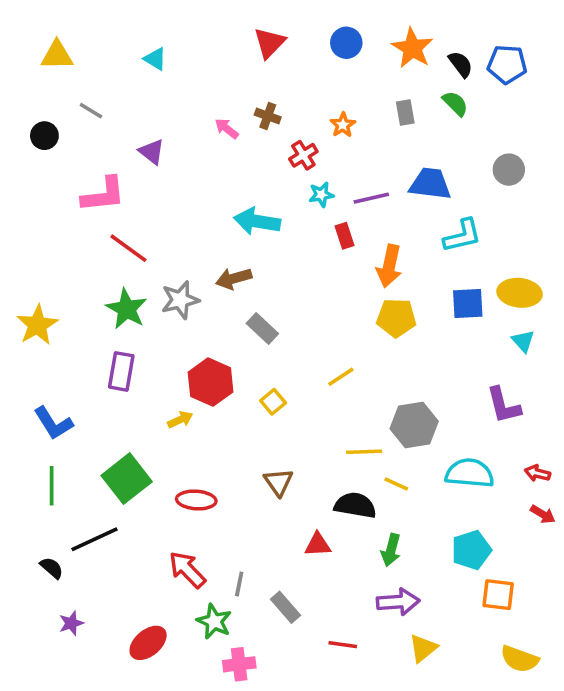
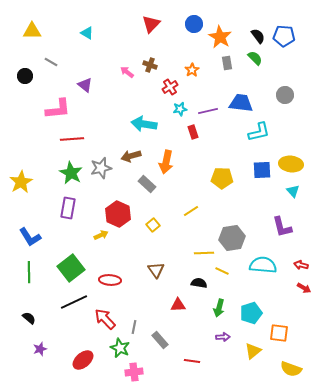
orange star: (412, 48) -> (220, 37), moved
red line: (128, 248) -> (72, 139), turned -40
orange arrow: (389, 266) -> (166, 162), moved
black semicircle: (355, 505) -> (199, 283), size x0.7
black line: (94, 539) -> (74, 302), moved
cyan pentagon: (471, 550) -> (251, 313), moved
purple arrow: (398, 602) -> (223, 337), size x0.6
yellow triangle: (423, 648) -> (253, 351), moved

